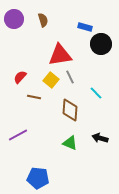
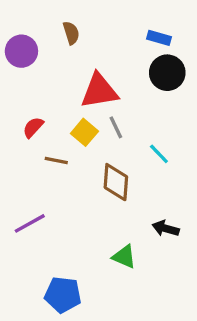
purple circle: (14, 19) -> (21, 51), moved
blue rectangle: (85, 27) -> (159, 38), moved
green triangle: (70, 143) -> (124, 257), moved

